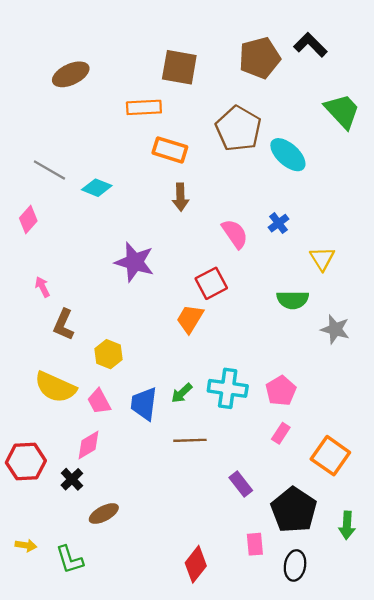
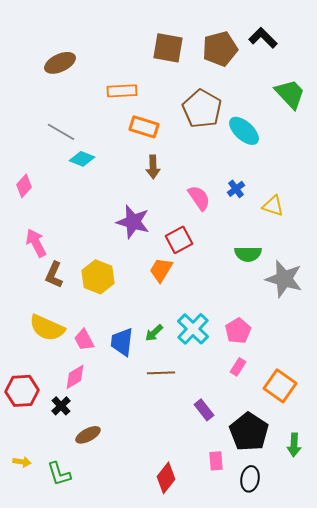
brown square: (179, 67) -> (168, 48), moved
gray line: (49, 170) -> (61, 132), moved
yellow triangle: (322, 259) -> (273, 206), moved, turned -40
purple star: (134, 262) -> (133, 222), moved
pink arrow: (42, 287) -> (36, 243), size x1.6
gray star: (335, 329) -> (284, 279), size x1.5
yellow hexagon: (108, 354) -> (98, 277), moved, size x1.4
cyan cross: (228, 388) -> (193, 329), turned 36

